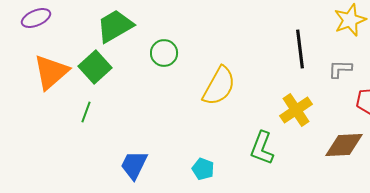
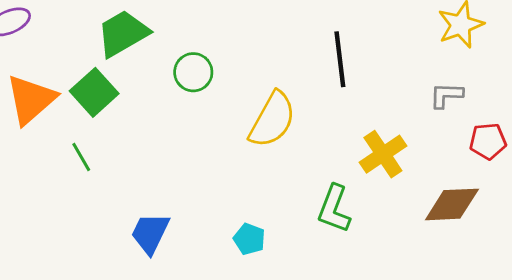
black line: (300, 49) -> (340, 59), moved
green line: (86, 112) -> (81, 157), turned -50

